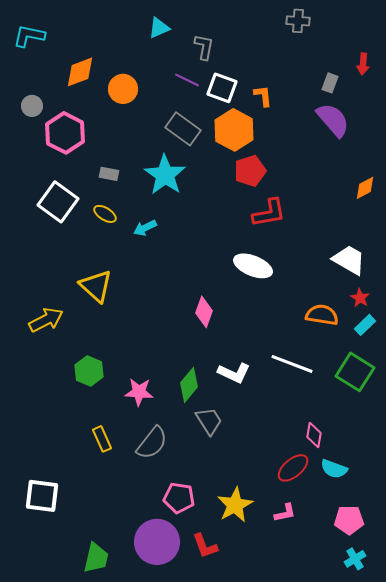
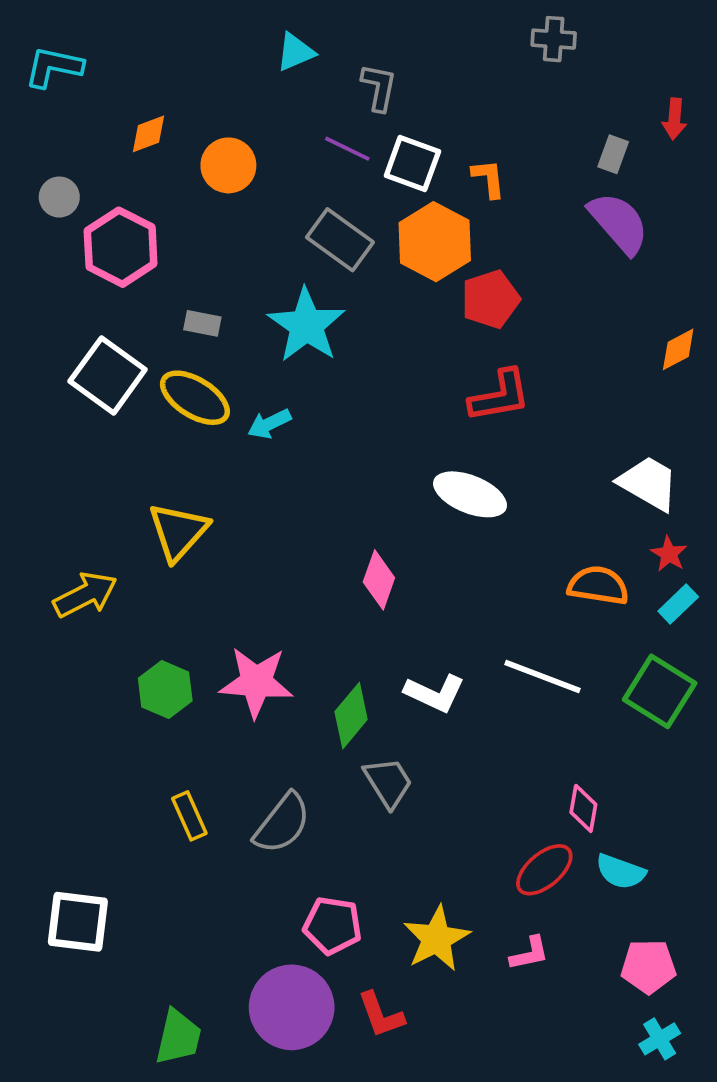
orange diamond: (80, 72) -> (148, 134), size x0.7
red pentagon: (250, 171) -> (490, 299), moved
yellow ellipse: (105, 214) -> (195, 398), size x1.6
yellow triangle: (96, 286) -> (178, 532), turned 30
pink star: (139, 392) -> (256, 682), moved, size x1.4

